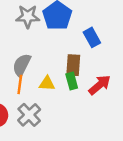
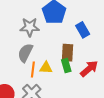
gray star: (28, 16) -> (30, 27), moved
orange line: (20, 84) -> (33, 70), moved

